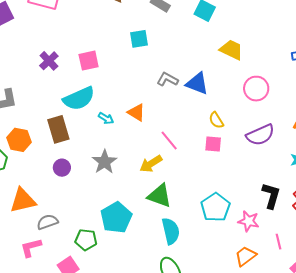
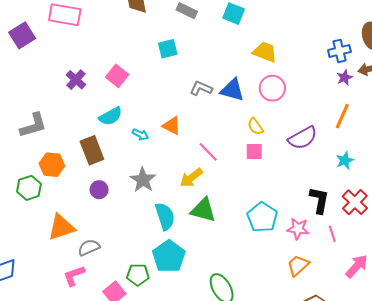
pink square: (89, 61) -> (117, 76), turned -35
pink circle: (256, 89) -> (272, 88), moved
cyan semicircle: (79, 98) -> (111, 116), size x0.7
cyan pentagon: (116, 218) -> (169, 256), moved
cyan semicircle: (171, 231) -> (165, 216), moved
green pentagon: (86, 240) -> (138, 275), moved
pink line: (278, 242) -> (332, 234), moved

